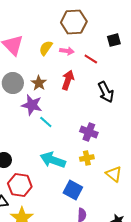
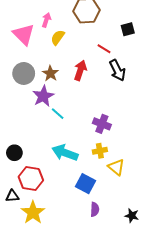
pink arrow: (67, 51) -> (46, 20), moved, turned -80
black arrow: (106, 92) -> (117, 70), moved
purple star: (32, 105) -> (43, 96), turned 30
yellow triangle: (114, 174) -> (116, 167), moved

